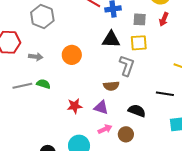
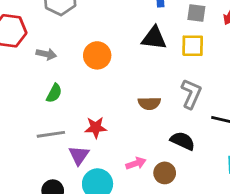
gray L-shape: (127, 66) -> (191, 94), moved
green semicircle: (43, 84) -> (54, 93), turned 96
gray line: (22, 86) -> (51, 134), moved
purple triangle: (101, 107) -> (79, 155), moved, turned 42

